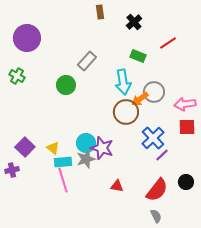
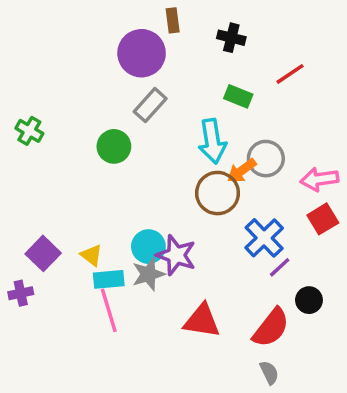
black cross: (134, 22) -> (231, 38), turned -35
purple circle: (27, 38) -> (142, 53), moved
red square: (187, 127) -> (323, 219), turned -30
black circle: (186, 182) -> (309, 300), moved
red triangle: (117, 186) -> (202, 321), size x1.6

